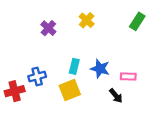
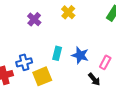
pink rectangle: (128, 77) -> (105, 62), turned -64
yellow square: (70, 90) -> (42, 76), moved

